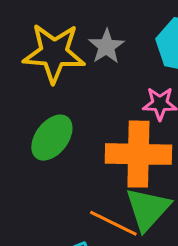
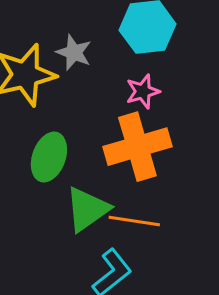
green triangle: (148, 209) -> (87, 209), moved, turned 30

